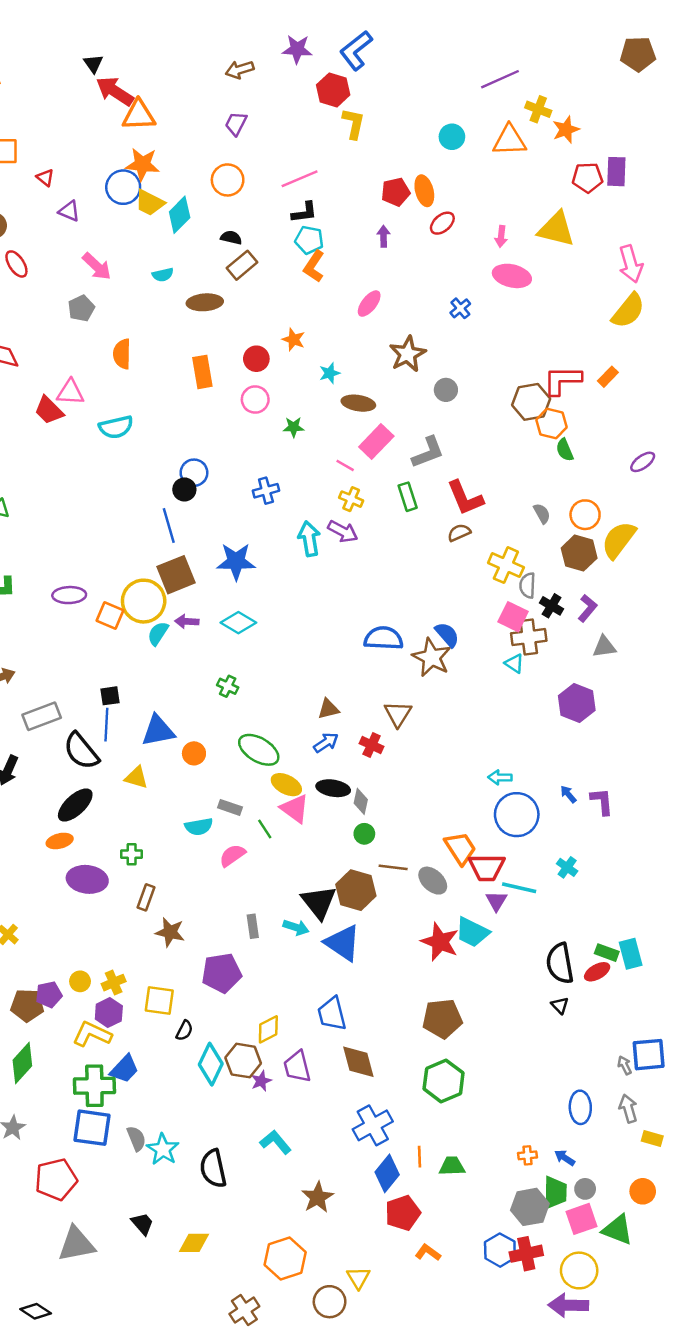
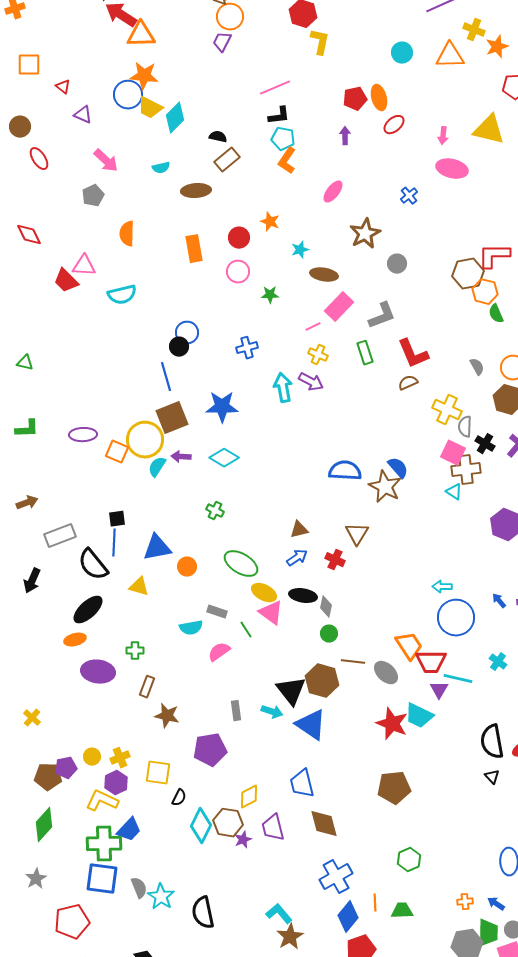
orange circle: (228, 180) -> (230, 17), moved
pink line: (345, 465) -> (313, 327), turned -56
green hexagon: (444, 1081) -> (409, 860), moved, size x0.7
cyan L-shape: (276, 1142) -> (279, 914), moved

